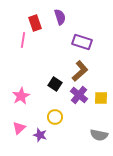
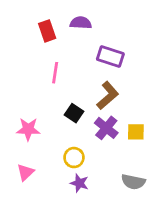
purple semicircle: (60, 17) -> (81, 23), turned -70
pink line: (23, 40) -> (55, 73), moved
pink star: (21, 96) -> (28, 129), turned 30
purple star: (40, 135) -> (79, 183), moved

